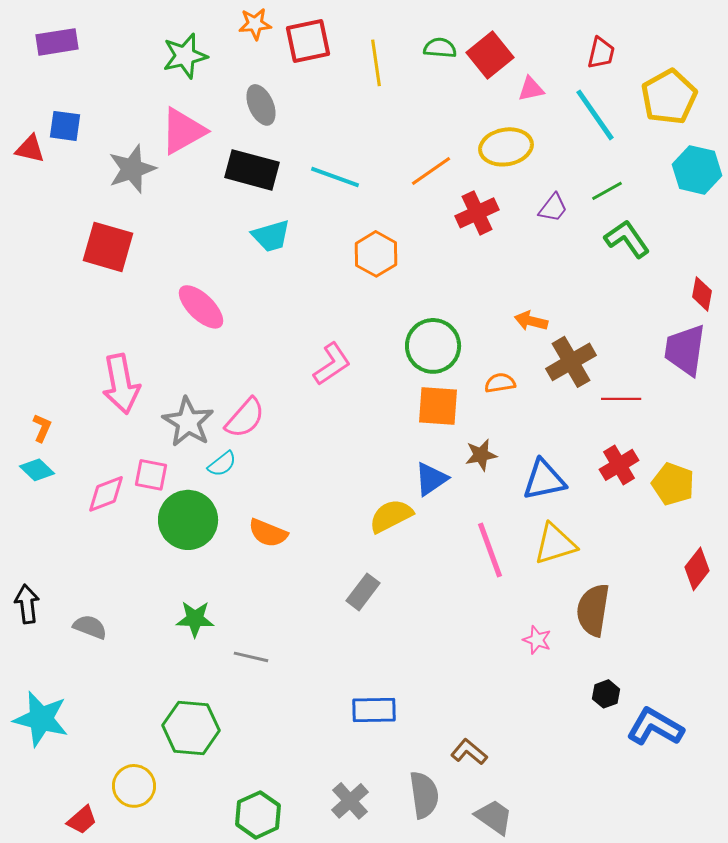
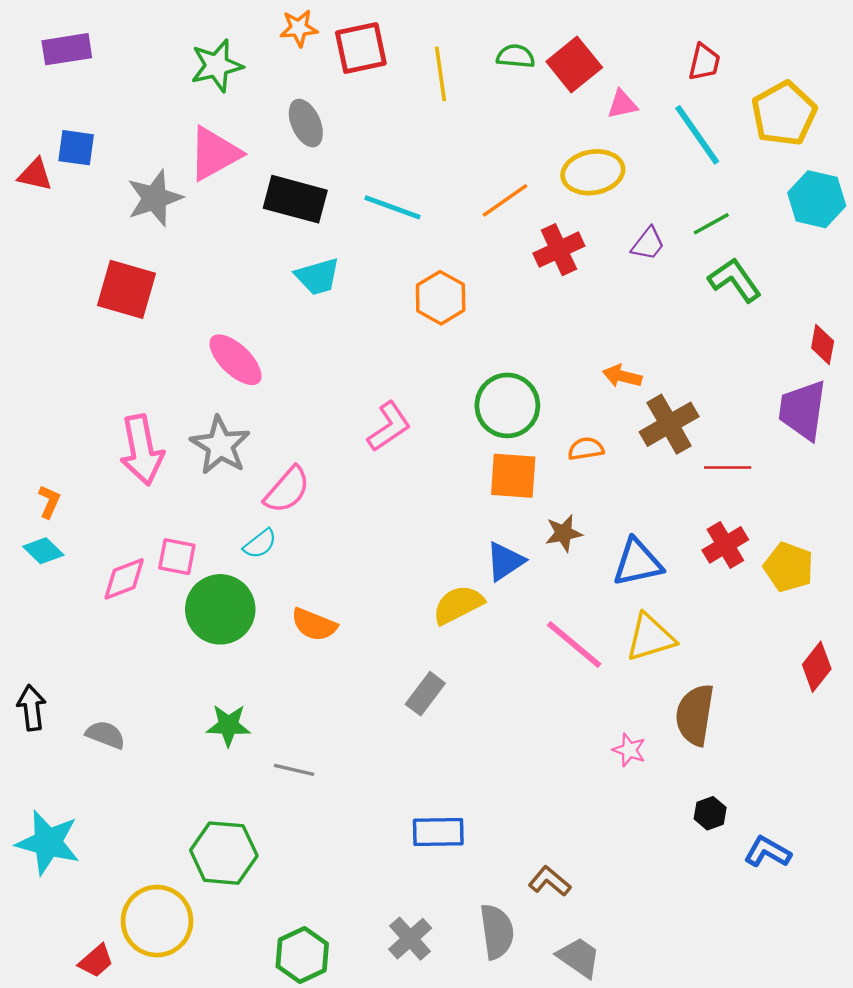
gray star: (188, 422) -> (220, 445), moved
pink line: (490, 550) -> (574, 644), turned -30
blue L-shape: (655, 727) -> (767, 852), size x0.7
yellow circle: (134, 786) -> (157, 921), size x1.4

